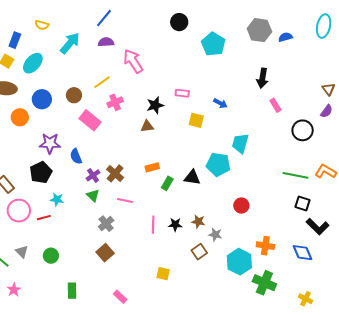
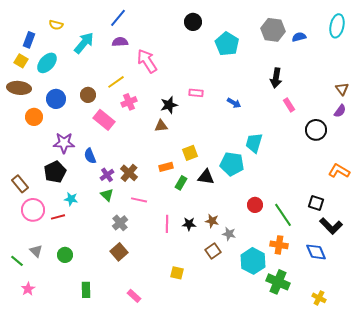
yellow square: (196, 120) -> (190, 153), moved, turned -35
green line: (296, 175) -> (283, 215), moved, turned 45

